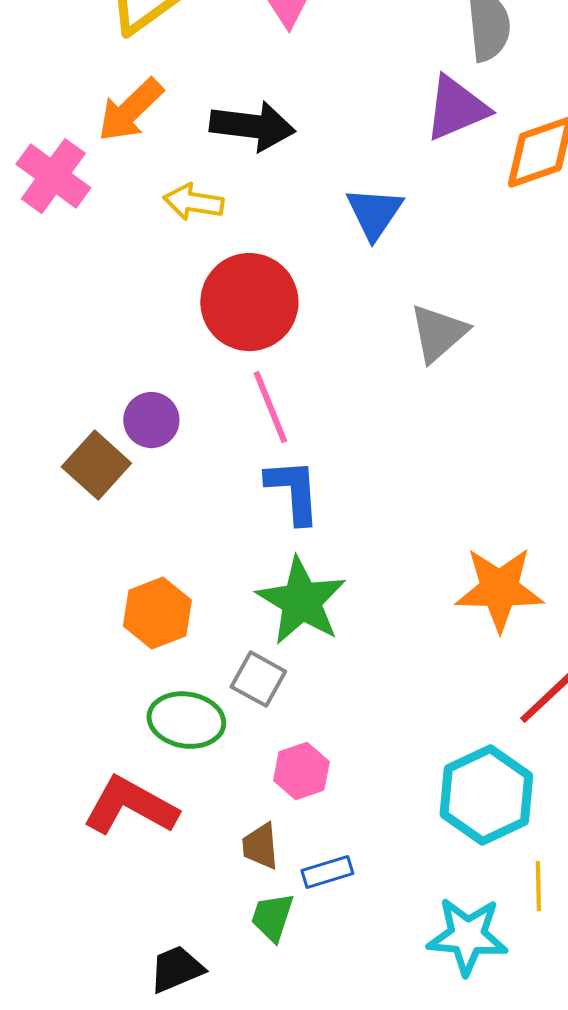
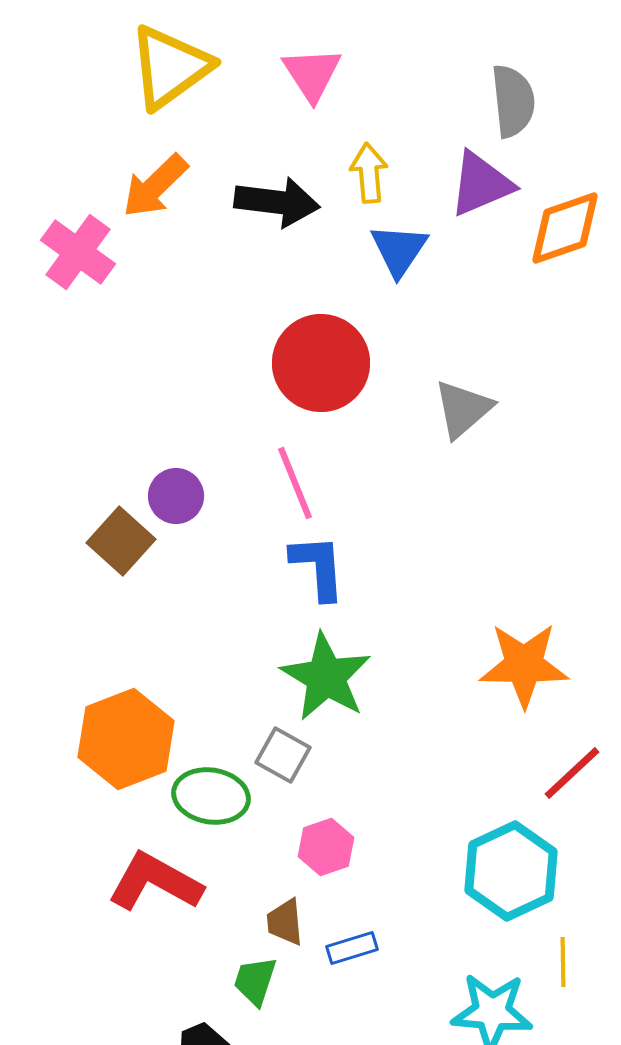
yellow arrow: (193, 202) -> (369, 173), moved, turned 76
blue triangle: (374, 213) -> (399, 250), moved
red circle: (249, 302) -> (321, 363), moved
orange hexagon: (157, 613) -> (126, 739), moved, size x1.4
green trapezoid: (272, 917) -> (255, 981), moved

